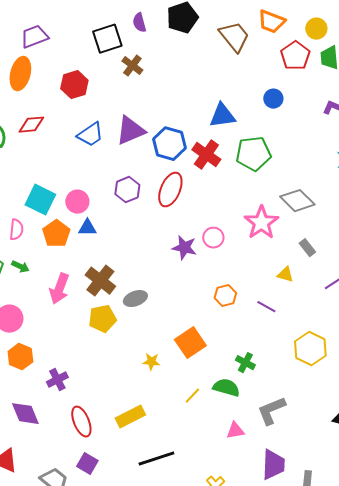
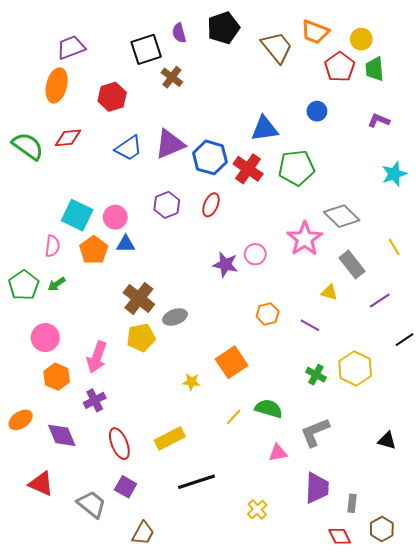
red ellipse: (170, 190) -> (211, 205), size x0.7
gray rectangle: (307, 248) -> (352, 265), size x1.5
green arrow: (20, 267) -> (57, 284), turned 120
pink arrow: (59, 289) -> (97, 357), moved
green cross: (245, 363) -> (316, 375), moved

